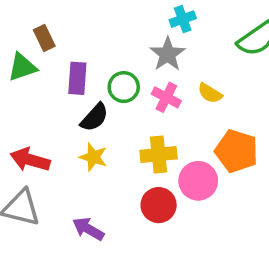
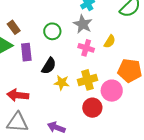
purple rectangle: (77, 78) -> (26, 52), moved
green circle: (124, 87) -> (52, 31), moved
yellow semicircle: (210, 93) -> (110, 41), turned -80
yellow star: (93, 157) -> (62, 83), moved

